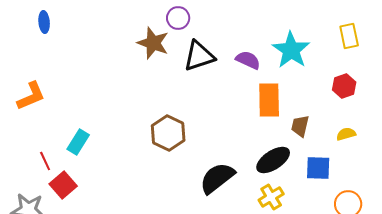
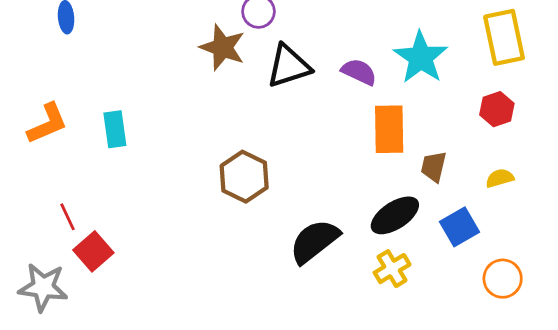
yellow rectangle: (349, 36) -> (504, 37), size x1.5
cyan rectangle: (78, 142) -> (115, 129), moved, turned -40
blue square: (318, 168) -> (460, 227), turned -32

